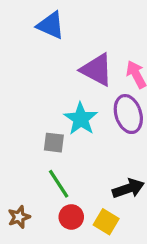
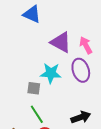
cyan star: (81, 119) -> (51, 73), turned -30

